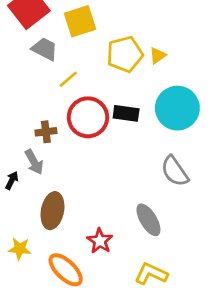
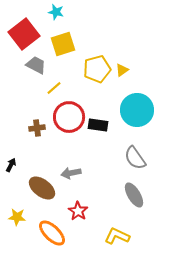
black rectangle: (126, 113) -> (98, 125), moved
gray arrow: (34, 162) -> (71, 173), moved, turned 108
brown ellipse: (52, 211) -> (42, 188), turned -64
gray ellipse: (148, 220) -> (134, 195), moved

